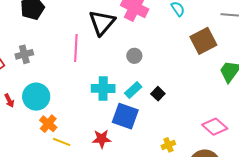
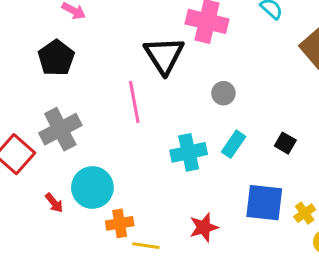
gray cross: (24, 54) -> (60, 129), size x1.5
black square: (158, 94) -> (285, 143), moved
blue square: (125, 116) -> (264, 203), moved
orange cross: (48, 124) -> (120, 223), turned -36

